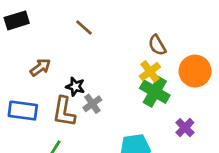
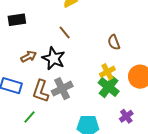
brown semicircle: (157, 45) -> (114, 42), moved
black star: (75, 87) -> (54, 58), moved, size x1.6
gray cross: (92, 104) -> (62, 89), size x1.5

